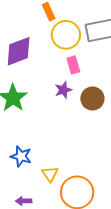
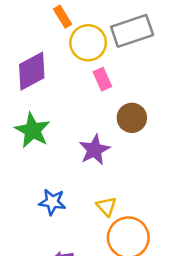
purple star: (63, 90) -> (94, 150), moved, size x1.4
yellow triangle: (50, 174) -> (106, 206), moved

